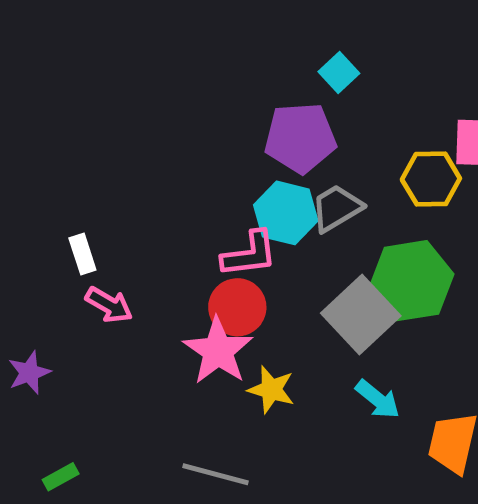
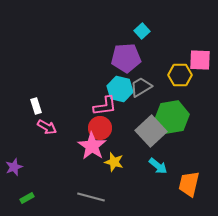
purple star: (29, 373) -> (14, 167), moved

